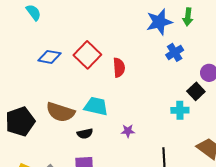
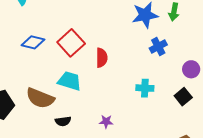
black square: (196, 91) -> (183, 97), moved
cyan trapezoid: (96, 106) -> (70, 81), moved
cyan cross: (180, 110) -> (145, 88), moved

